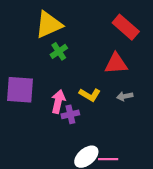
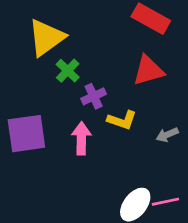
gray arrow: (125, 96) -> (167, 135), moved
purple cross: (70, 114) -> (94, 96), moved

